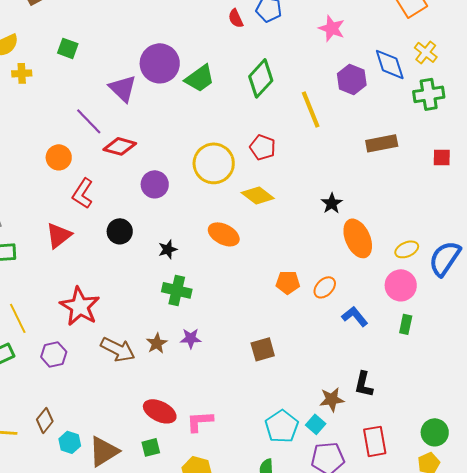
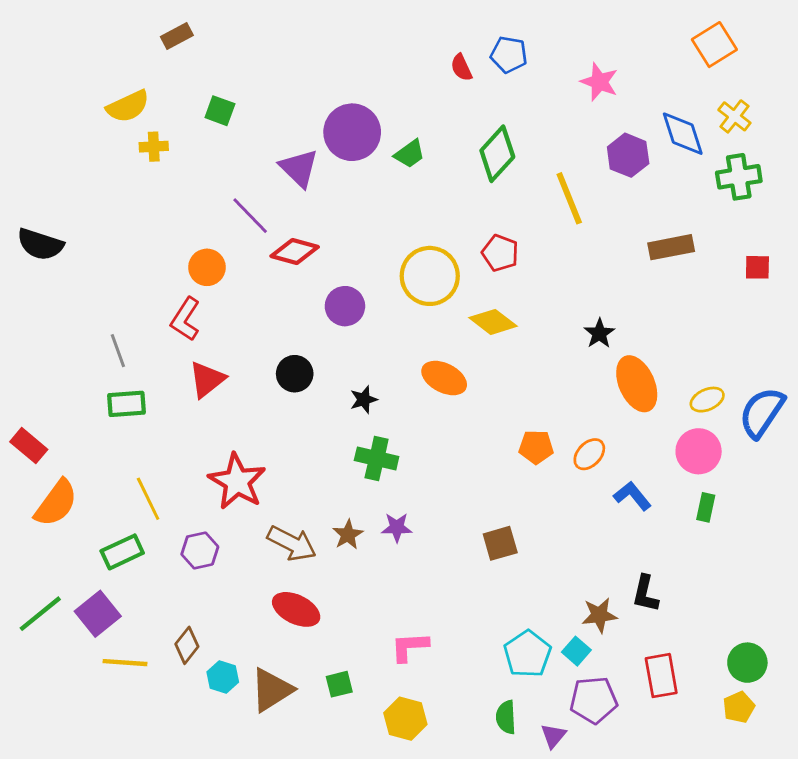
green trapezoid: (200, 78) -> (410, 154), size x0.7
red L-shape: (83, 193) -> (185, 319), moved
red ellipse: (160, 411) -> (296, 609), moved

